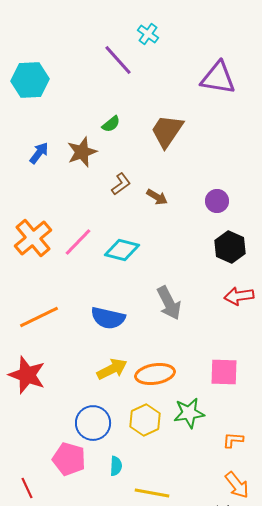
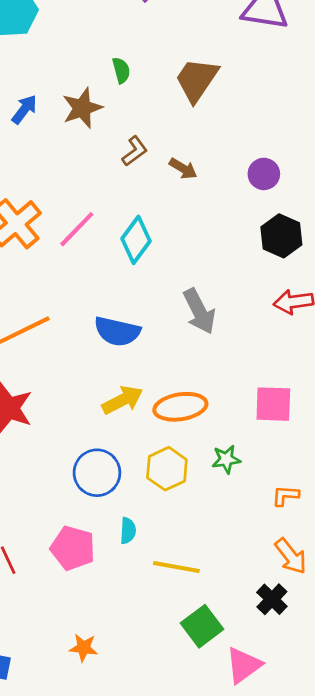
green semicircle: (111, 124) -> (121, 70), turned -66
cyan diamond: (122, 250) -> (136, 240), turned -68
green star: (189, 413) -> (226, 459), size x0.7
pink pentagon: (69, 459) -> (73, 548), moved

